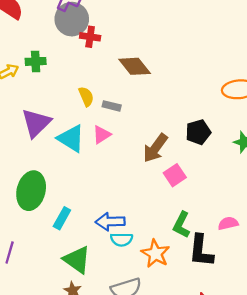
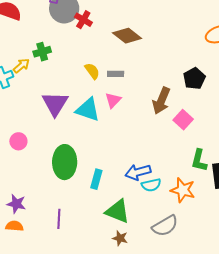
red cross: (90, 37) -> (83, 20), turned 36

